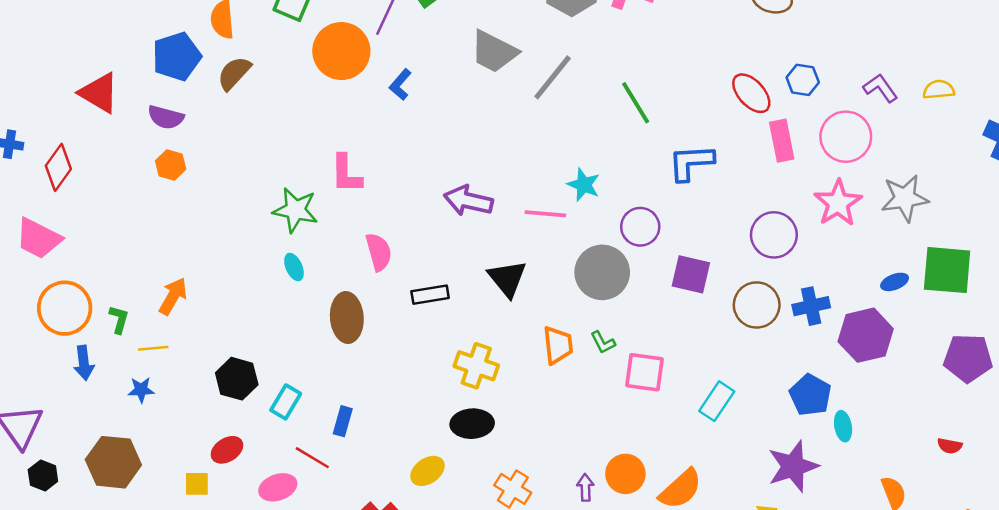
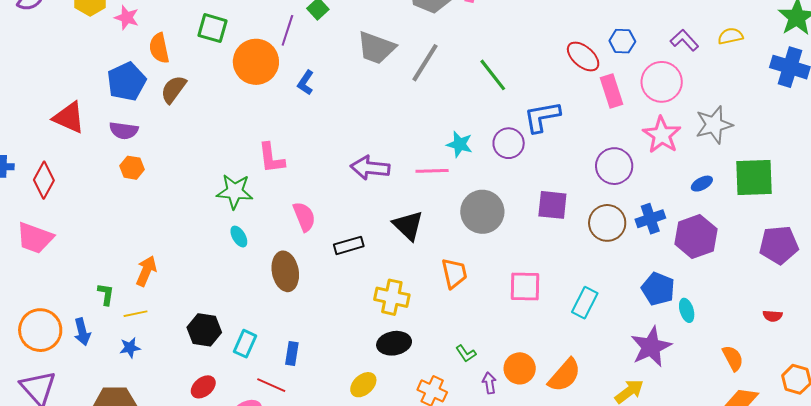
purple circle: (640, 227) -> (509, 143), moved
blue ellipse: (895, 282) -> (702, 184), moved
orange circle: (65, 308) -> (40, 330), moved
green L-shape: (603, 342) -> (466, 353), moved

